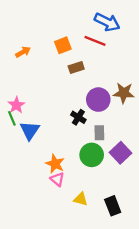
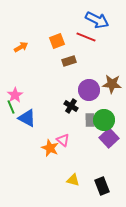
blue triangle: (30, 131) -> (27, 118), turned -36
green circle: (92, 155) -> (104, 120), moved
pink triangle: (57, 179) -> (63, 140), moved

